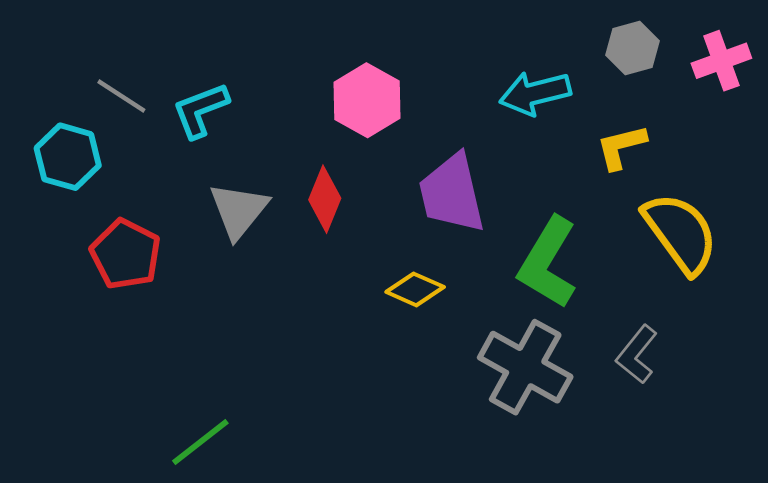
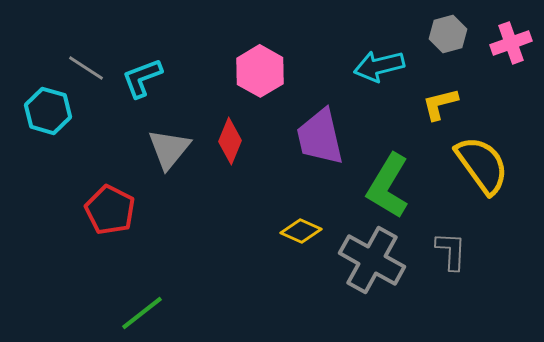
red pentagon: (126, 254) -> (110, 210), moved
yellow diamond: (415, 289) -> (301, 231), moved
gray L-shape: (637, 354) -> (451, 251), turned 144

